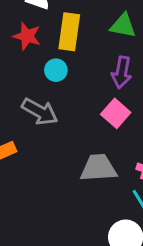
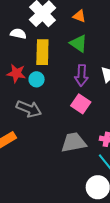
green triangle: (123, 26) -> (79, 43), turned 30
red star: (27, 36) -> (16, 73), moved

